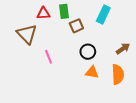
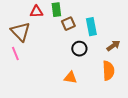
cyan rectangle: (103, 14) -> (91, 27), moved, turned -36
pink line: (49, 57) -> (15, 54), moved
orange triangle: (92, 72) -> (70, 78), moved

